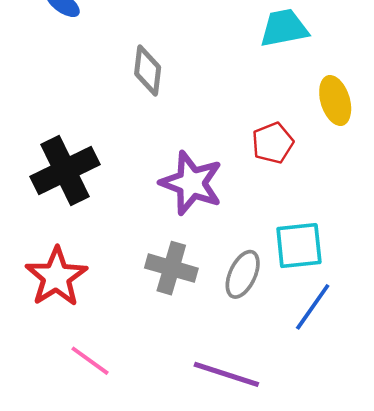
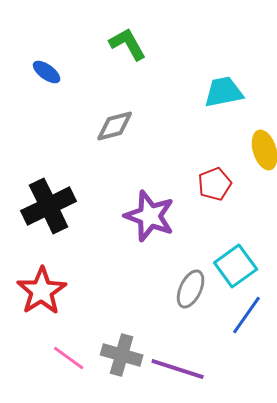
gray diamond: (148, 70) -> (115, 126), turned 69
cyan square: (299, 246) -> (236, 266), turned -30
gray cross: (171, 268) -> (122, 355), moved

